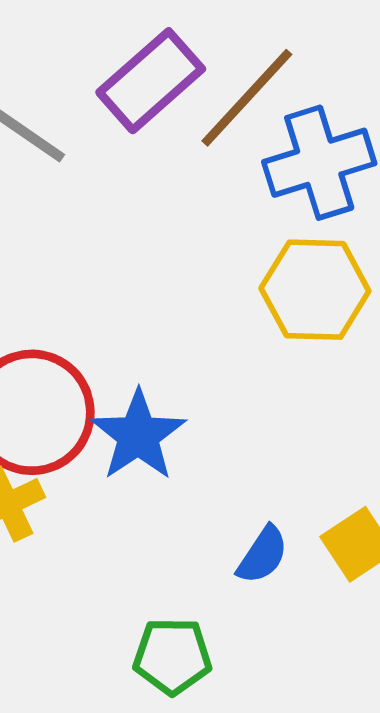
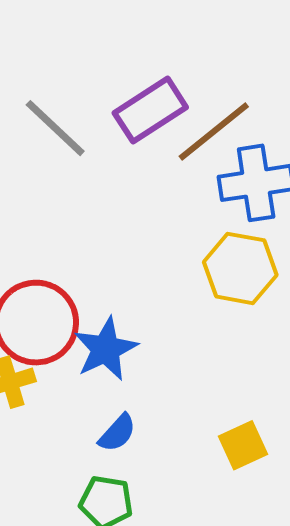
blue semicircle: (263, 555) -> (117, 433), moved

